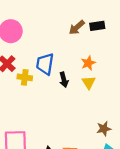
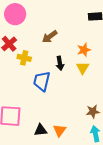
brown arrow: (77, 27) -> (50, 37), moved
blue trapezoid: (45, 64) -> (42, 81), moved

